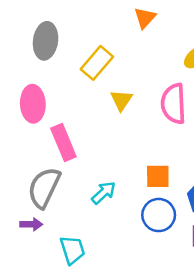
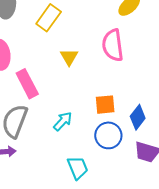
yellow triangle: (121, 100) -> (69, 57), moved
cyan trapezoid: (72, 250) -> (78, 168), moved

